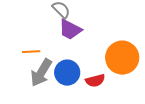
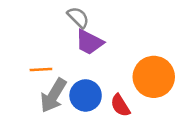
red semicircle: (95, 81) -> (120, 105), turned 72

